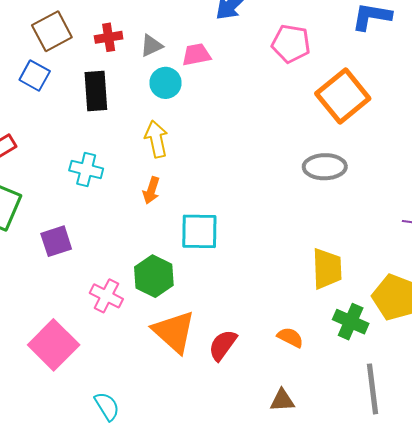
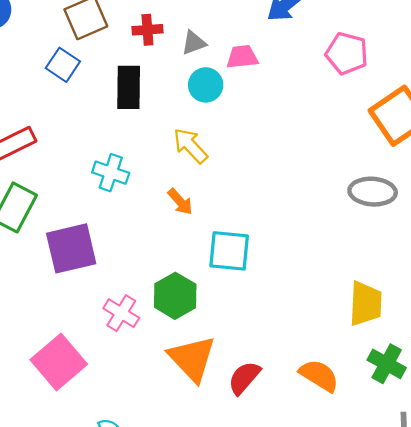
yellow arrow: (156, 139) -> (190, 146), turned -36
orange arrow: (151, 190) -> (180, 202), turned -64
purple square: (56, 241) -> (71, 248), size x1.5
orange semicircle: (290, 337) -> (319, 375), size x1.4

